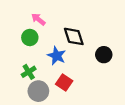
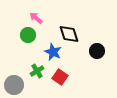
green cross: (29, 72) -> (37, 71), moved
gray circle: (38, 91) -> (14, 85), moved

